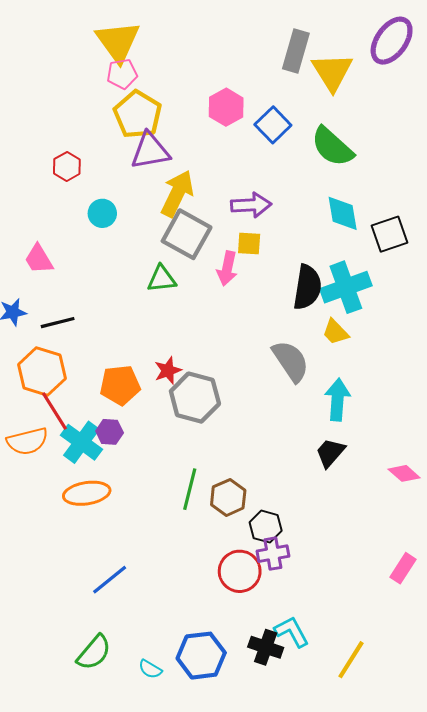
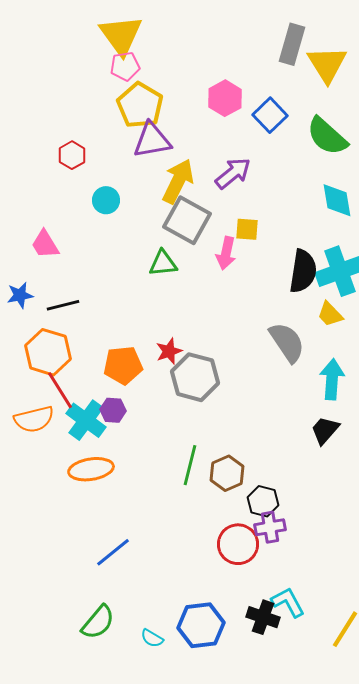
purple arrow: (251, 205) -> (233, 173), moved, turned -36

